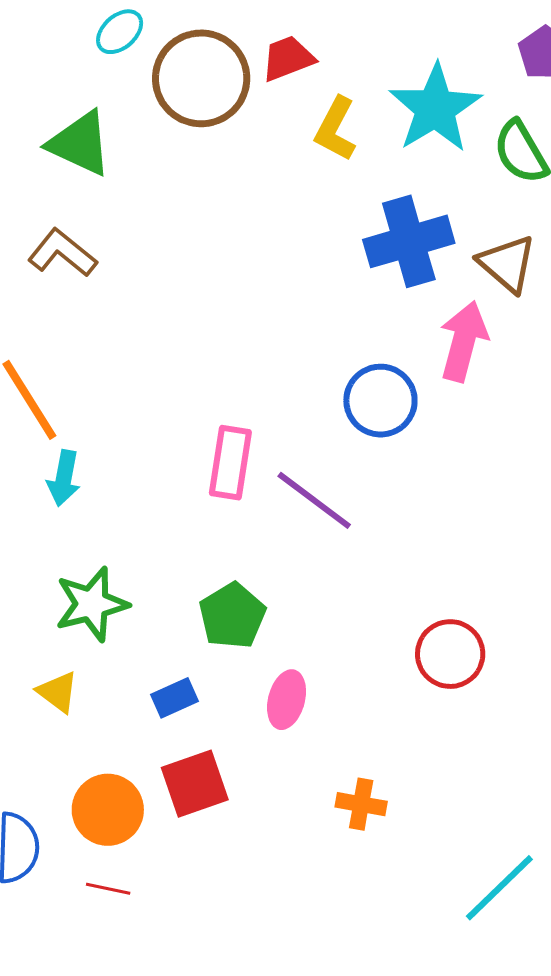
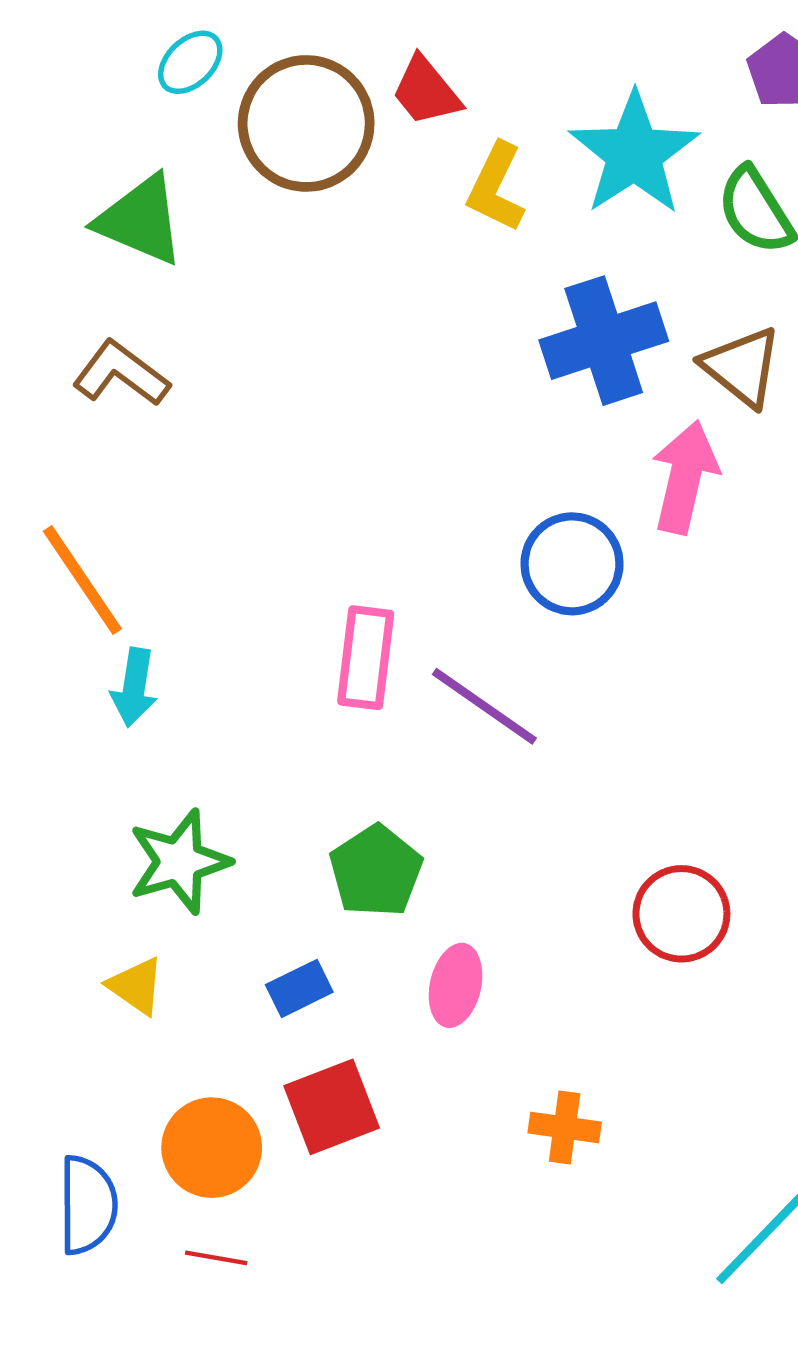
red trapezoid: (288, 58) -> (426, 91), turned -106

